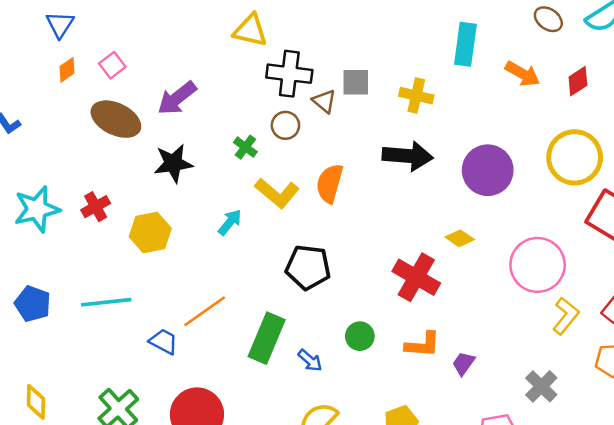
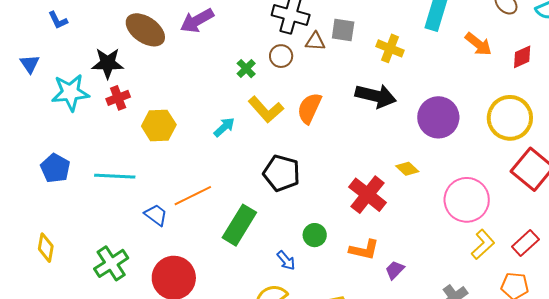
brown triangle: (324, 101) -> (315, 41), turned -45
black star: (173, 163) -> (108, 63), moved
blue arrow: (310, 361) -> (286, 261), moved

